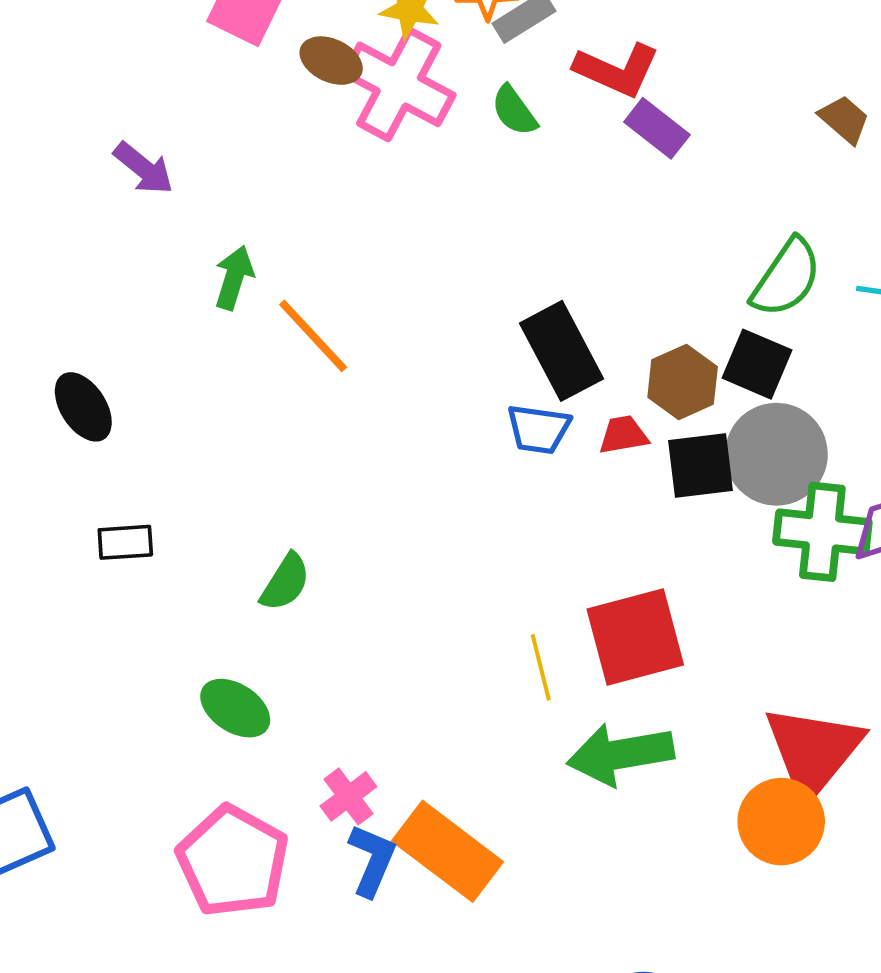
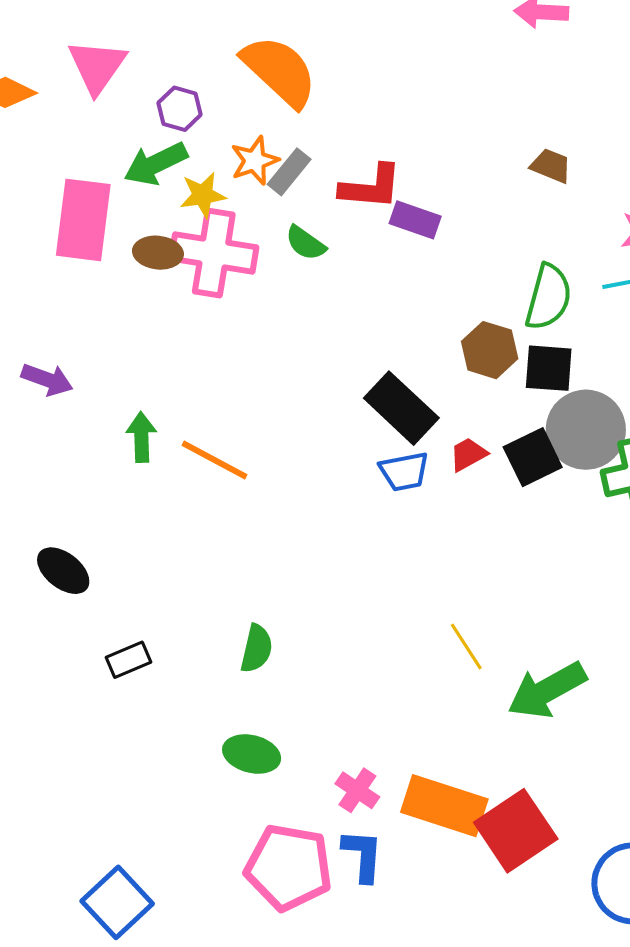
brown hexagon: (683, 382) -> (490, 350), moved
red square: (635, 637) -> (516, 831), moved
blue L-shape: (372, 860) -> (363, 855), moved

